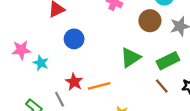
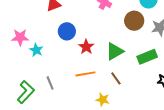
red star: (74, 82) -> (86, 47), moved
brown line: (162, 86) -> (116, 78), moved

